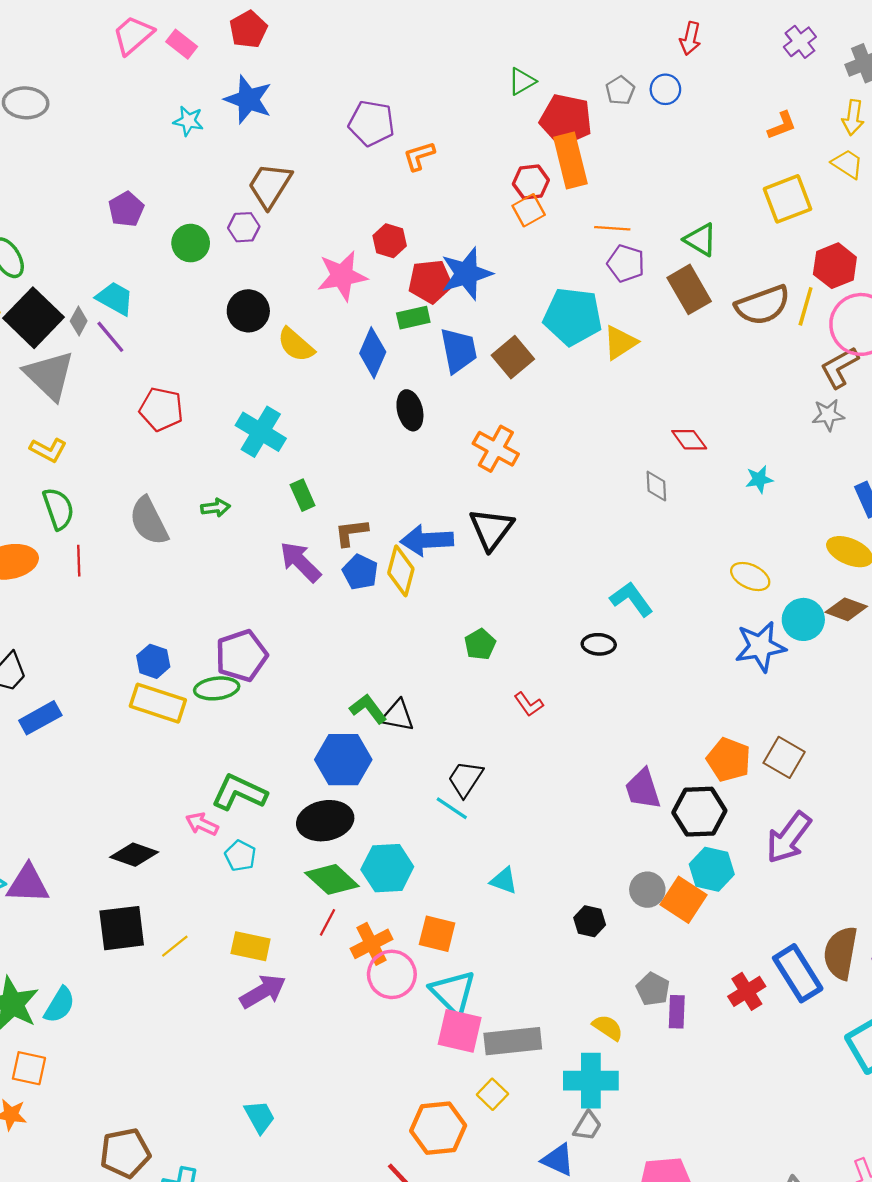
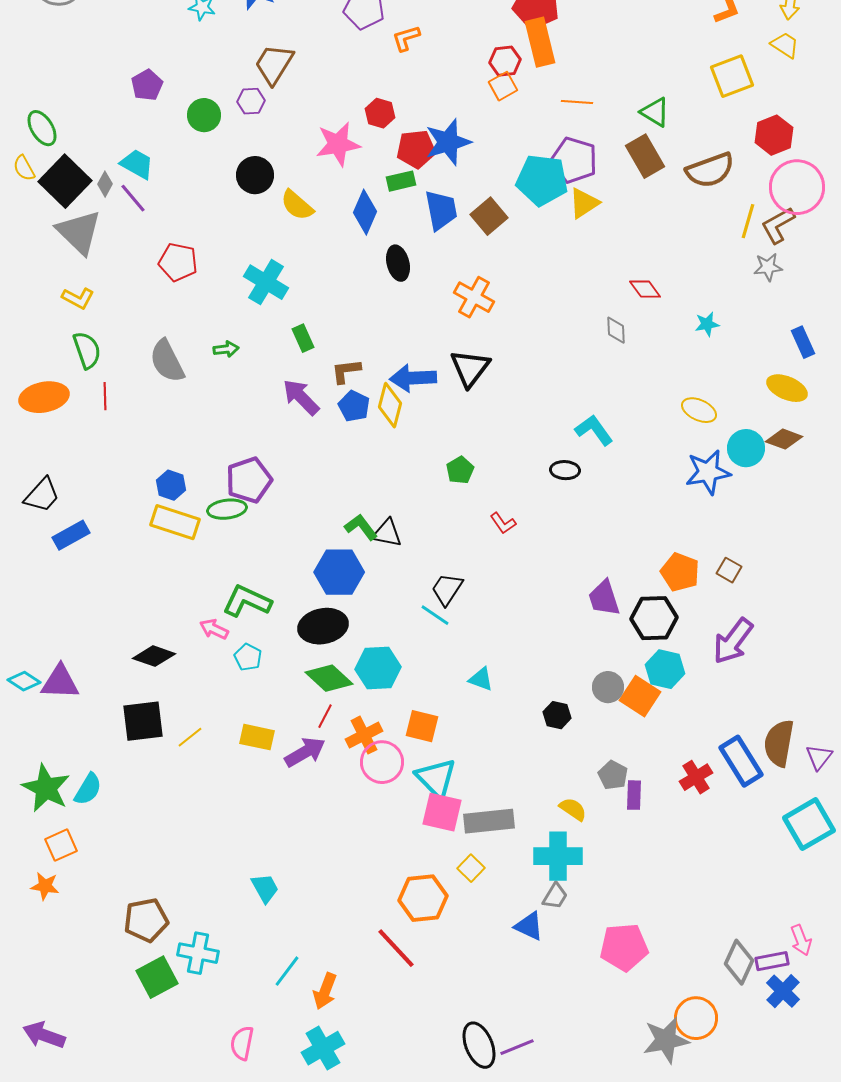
purple pentagon: (626, 263) -> (574, 160), moved, size x1.4
yellow line: (806, 306) -> (748, 221), moved
brown square: (784, 757) -> (729, 570), size x0.7
purple arrow: (263, 991) -> (305, 752), moved
orange square: (29, 1068) -> (61, 845), turned -36

